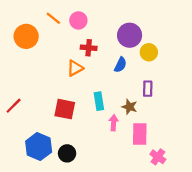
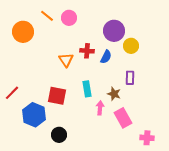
red cross: (89, 48) -> (87, 51), moved
orange triangle: (75, 68) -> (66, 60), turned -35
pink rectangle: (140, 134) -> (123, 118), turned -30
blue hexagon: (39, 147) -> (34, 115), moved
pink cross: (158, 157) -> (147, 138), moved, turned -32

